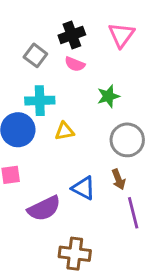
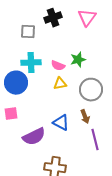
gray square: (35, 55) -> (28, 32), turned -35
pink semicircle: (75, 64) -> (58, 66), moved
yellow triangle: (65, 131) -> (60, 84), moved

